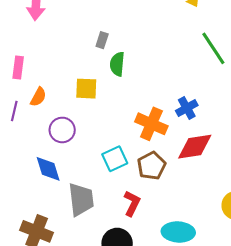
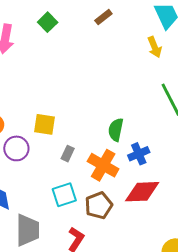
gray rectangle: (102, 40) -> (68, 154), moved
green semicircle: (117, 64) -> (116, 130), moved
purple circle: (62, 130) -> (16, 148), moved

